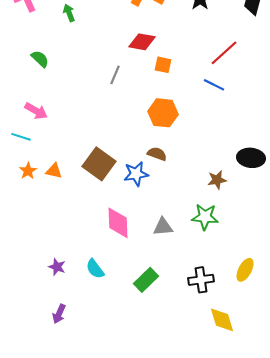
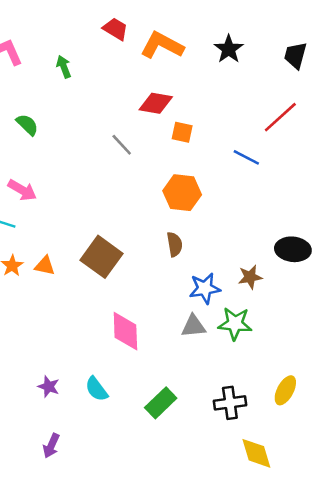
red line: (224, 53) -> (280, 117), moved
gray line: (115, 75) -> (122, 145), turned -66
brown semicircle: (157, 154) -> (175, 244), turned 60
blue star: (136, 174) -> (205, 288), moved
gray triangle: (163, 227) -> (193, 326), moved

